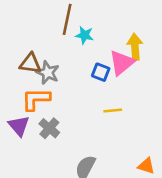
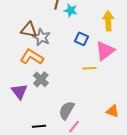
pink triangle: (122, 63) -> (105, 51), moved
orange L-shape: (36, 99) -> (32, 57), turned 30
purple triangle: (19, 126) -> (19, 91), moved

